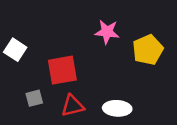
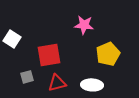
yellow pentagon: (148, 50) -> (108, 54), moved

